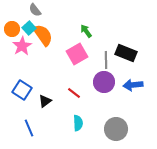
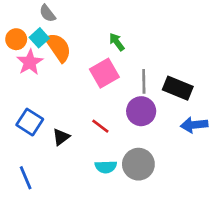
black rectangle: (126, 53) -> (178, 88), moved
blue arrow: (133, 85) -> (194, 125), moved
cyan semicircle: (78, 123) -> (106, 167), turned 91
blue line: (29, 128) -> (26, 178), moved
gray circle: (116, 129) -> (138, 164), moved

